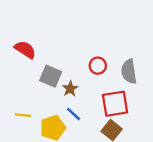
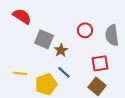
red square: (115, 104) -> (100, 63), size x0.7

